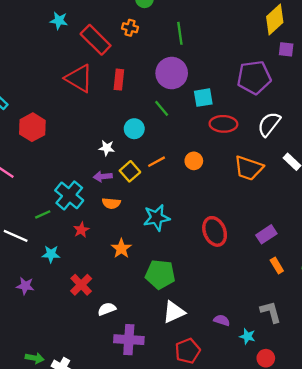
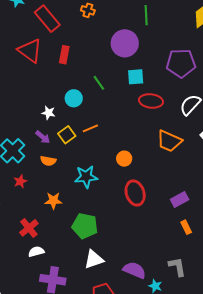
orange cross: (130, 28) -> (88, 10), moved
green line: (180, 33) -> (146, 15), moved
purple circle: (172, 73) -> (125, 43), moved
orange circle: (194, 161) -> (124, 159), moved
purple arrow: (103, 177) -> (43, 137), turned -140
orange star: (121, 248) -> (53, 201), turned 30
red cross: (81, 285) -> (29, 228), moved
purple semicircle: (222, 320) -> (134, 270), size x1.6

